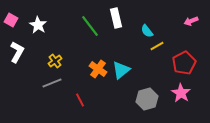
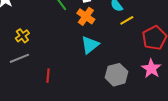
orange cross: (98, 69) -> (86, 16), moved
red line: (80, 100) -> (48, 76), turned 32

